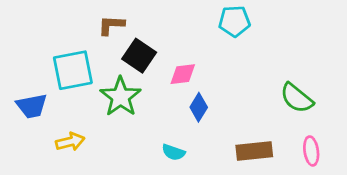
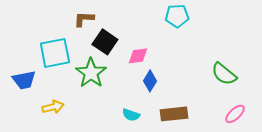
brown rectangle: (254, 151) -> (174, 114), moved
pink ellipse: (311, 151) -> (235, 114), turned 55

